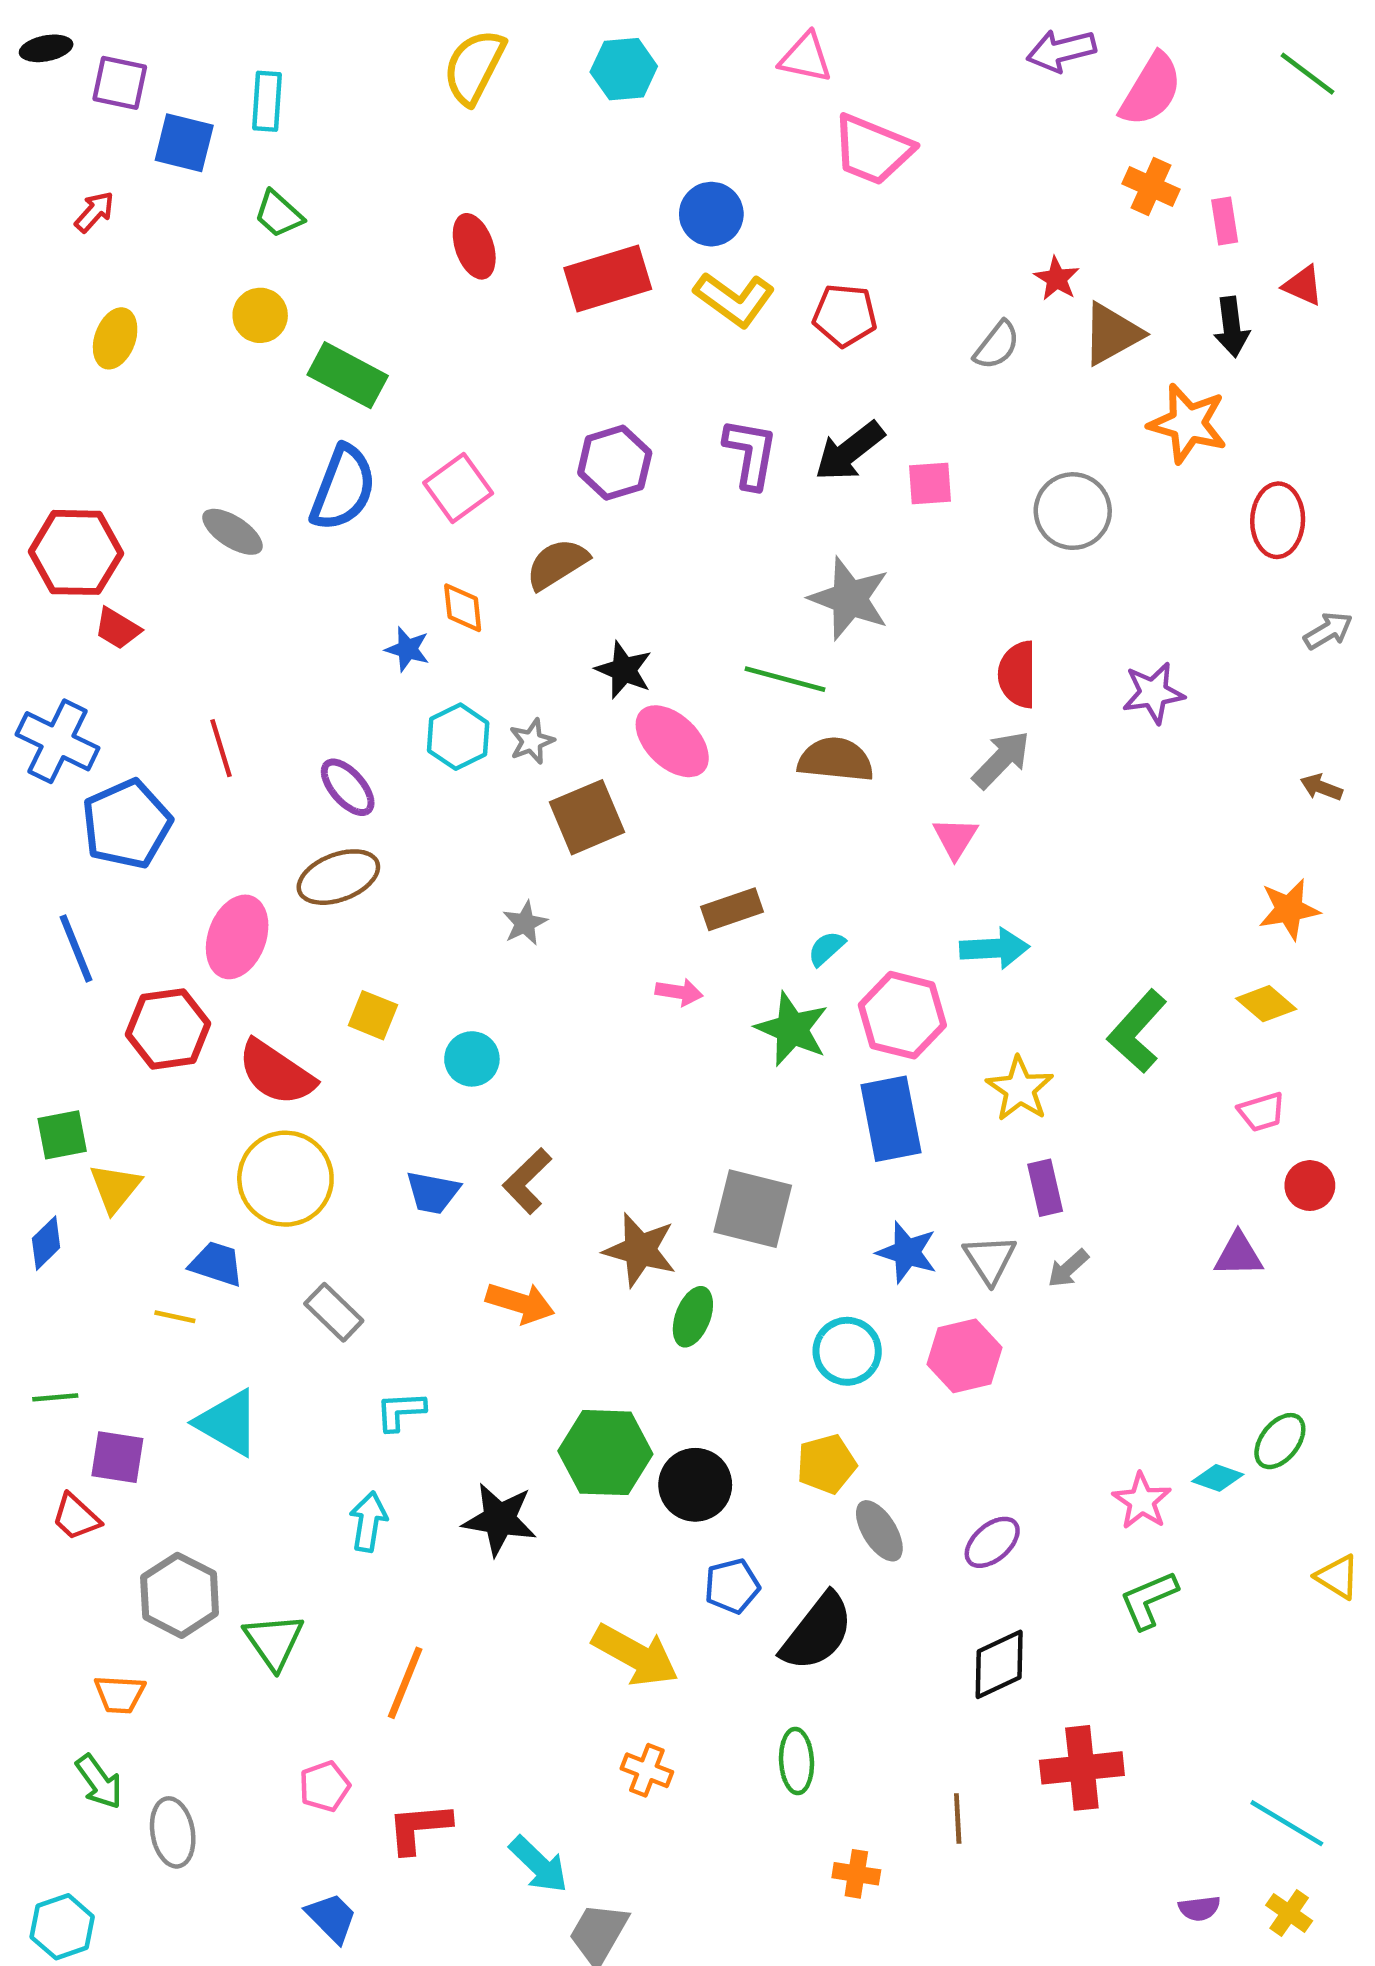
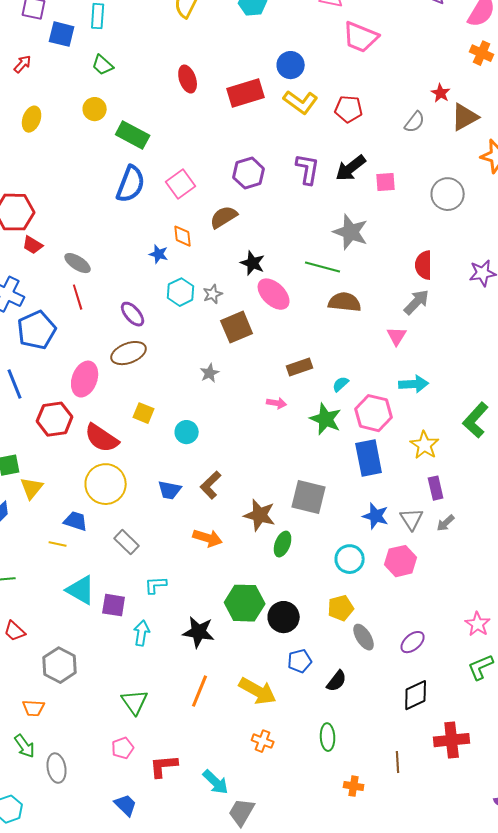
gray ellipse: (233, 532) -> (78, 263), moved
purple square: (117, 1457) -> (114, 605), moved
black semicircle: (817, 1632) -> (337, 681), size x0.6
green triangle: (274, 1641) -> (135, 702), moved
orange line: (405, 1683) -> (200, 691), moved

